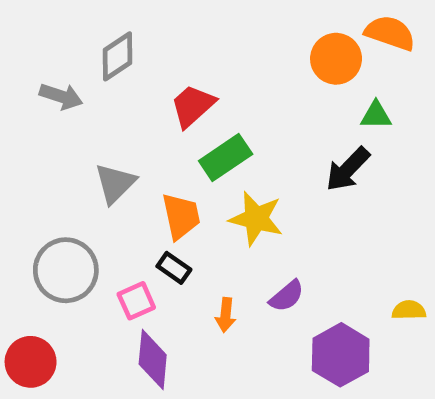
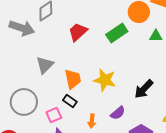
gray arrow: (61, 96) -> (22, 28), size x1.4
green rectangle: (226, 157) -> (117, 33), moved
black arrow: (348, 169) -> (144, 89), moved

